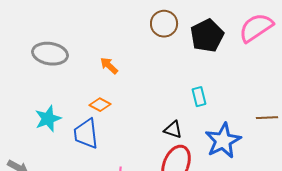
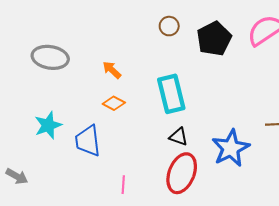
brown circle: (164, 24) -> (169, 26), size x0.7
cyan rectangle: (199, 97) -> (171, 94), moved, size x1.8
orange diamond: (100, 105) -> (114, 103), moved

